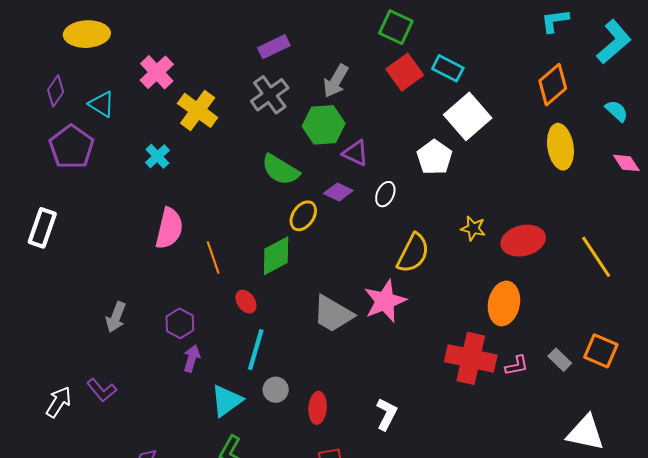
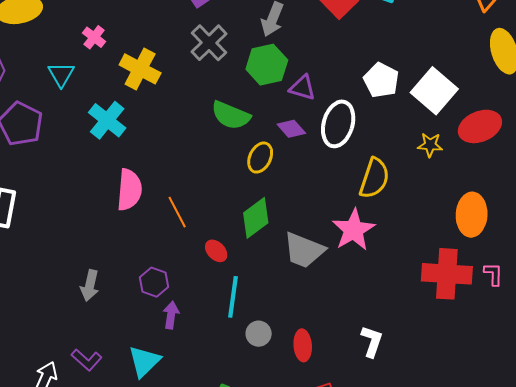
pink cross: (157, 72) -> (94, 37), size x0.7
cyan triangle: (102, 104) -> (61, 74), moved, turned 36
white square: (468, 116) -> (434, 91), moved
cyan cross: (157, 156) -> (107, 120), size x1.5
purple diamond: (338, 192) -> (291, 129), turned 32
white ellipse: (385, 194) -> (338, 124), size x1.8
red ellipse: (523, 241) -> (480, 126), moved
green diamond: (276, 256) -> (256, 218), moved
pink L-shape: (517, 366) -> (493, 274), turned -70
cyan triangle: (227, 401) -> (144, 361), moved

